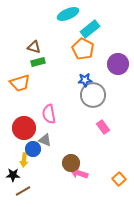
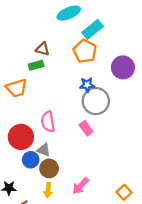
brown triangle: (34, 47) -> (43, 49), moved
pink rectangle: (103, 127) -> (86, 128), moved
yellow arrow: (24, 160) -> (48, 190), moved
brown circle: (71, 163) -> (49, 168), moved
pink arrow: (79, 173) -> (81, 186), turned -66

